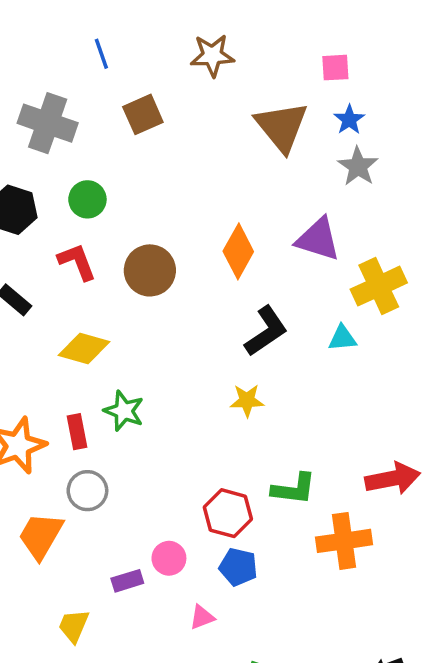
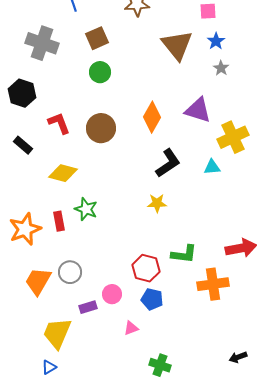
gray star: (358, 166) -> (221, 68), size x0.7
green circle: (87, 199) -> (100, 72), moved
gray circle: (87, 491) -> (70, 272), moved
yellow trapezoid: (74, 626) -> (57, 333), size x1.6

